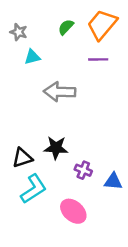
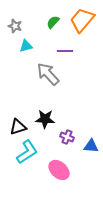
purple line: (98, 59) -> (65, 51), moved
gray arrow: (60, 92) -> (48, 74), turned 45

